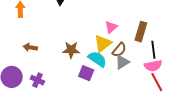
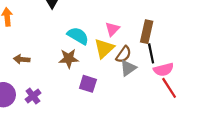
black line: (153, 50) -> (151, 53), moved
cyan semicircle: (97, 59) -> (78, 36), moved
purple cross: (37, 80) -> (33, 96), turned 32

